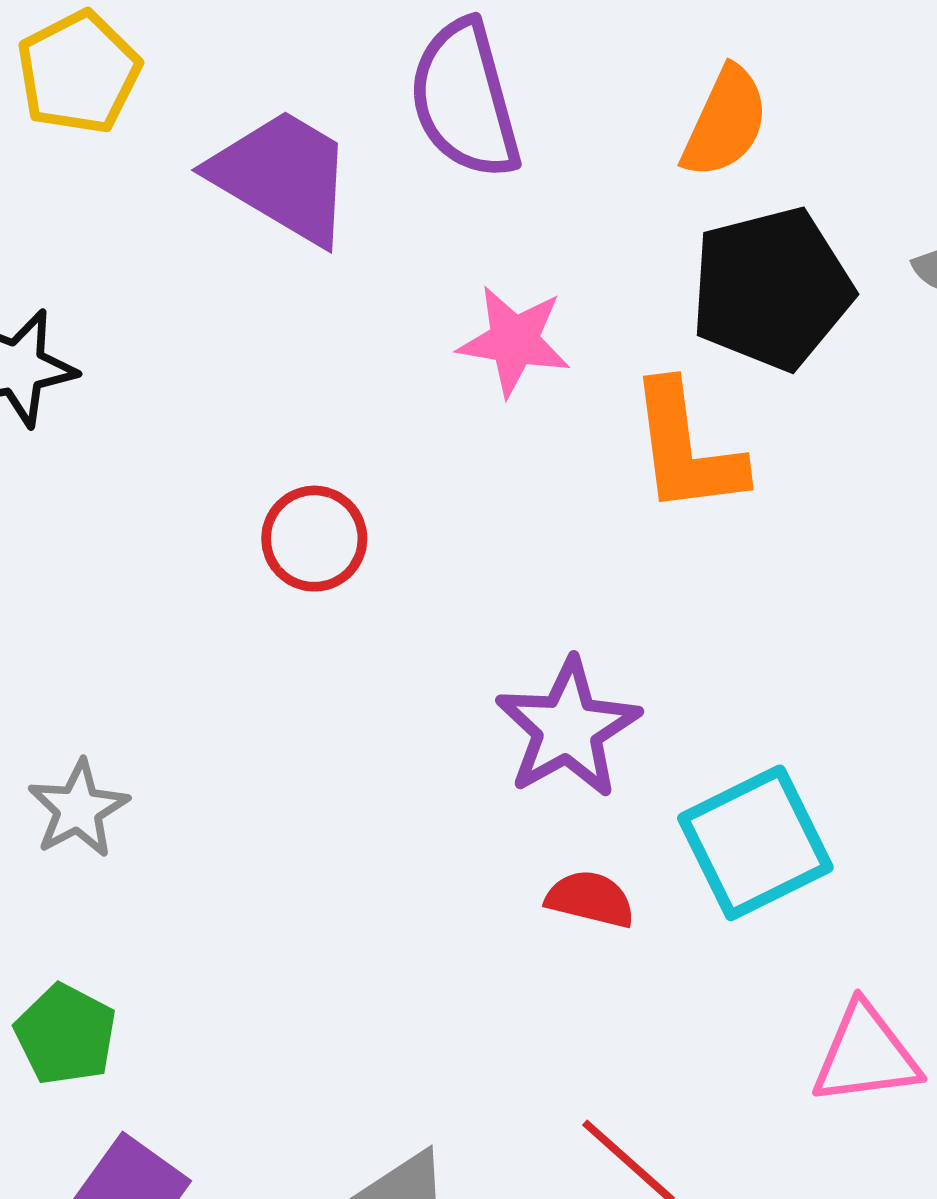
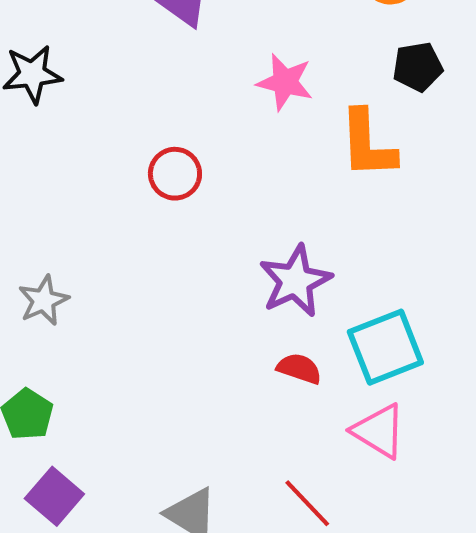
black pentagon: (771, 289) -> (418, 67), size x0.6
pink triangle: (866, 1055) -> (379, 431), moved, turned 34

